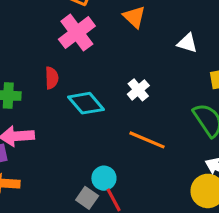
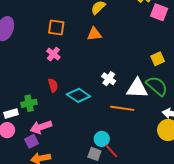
orange triangle: (134, 17) -> (94, 34), turned -35
pink cross: (77, 33) -> (53, 54), moved, size x0.6
white triangle: (187, 43) -> (137, 88), moved, size x1.6

